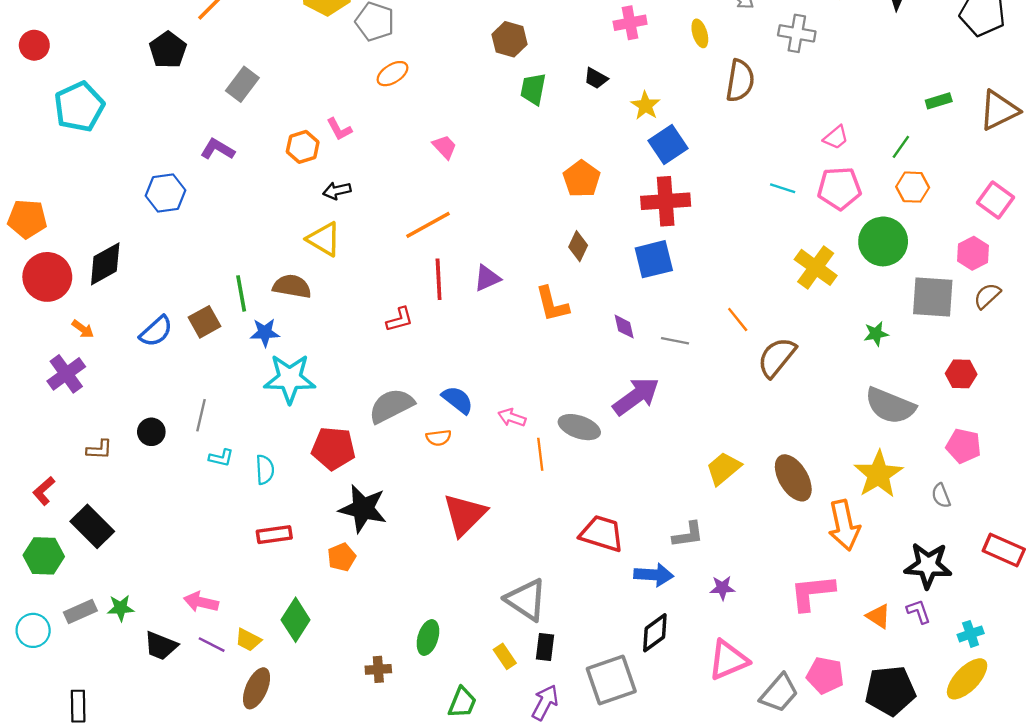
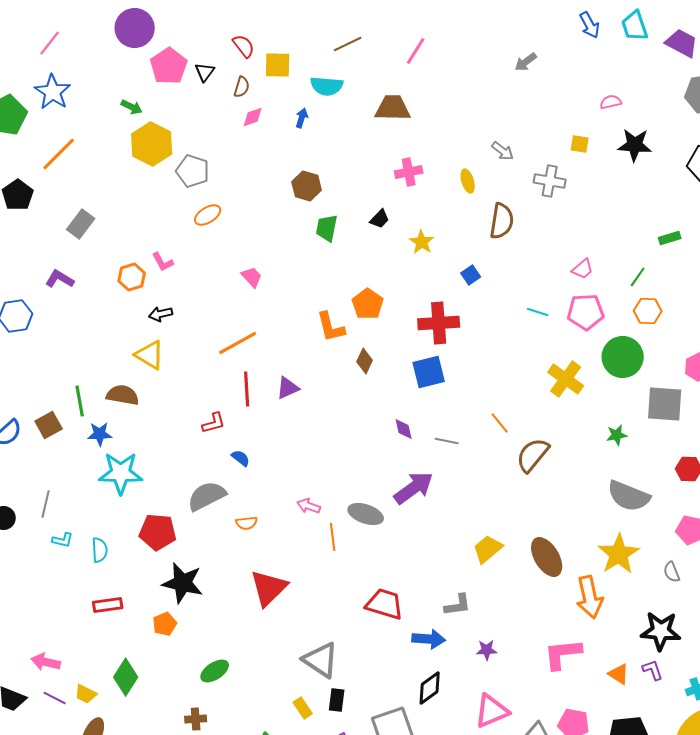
black trapezoid: (596, 78) -> (380, 219), turned -75
blue square: (668, 145) -> (471, 275), moved, size x0.6
orange L-shape: (552, 304) -> (331, 327), moved
blue semicircle: (458, 400) -> (241, 458), moved, size x0.7
green ellipse: (428, 638) -> (215, 671), moved, turned 40

